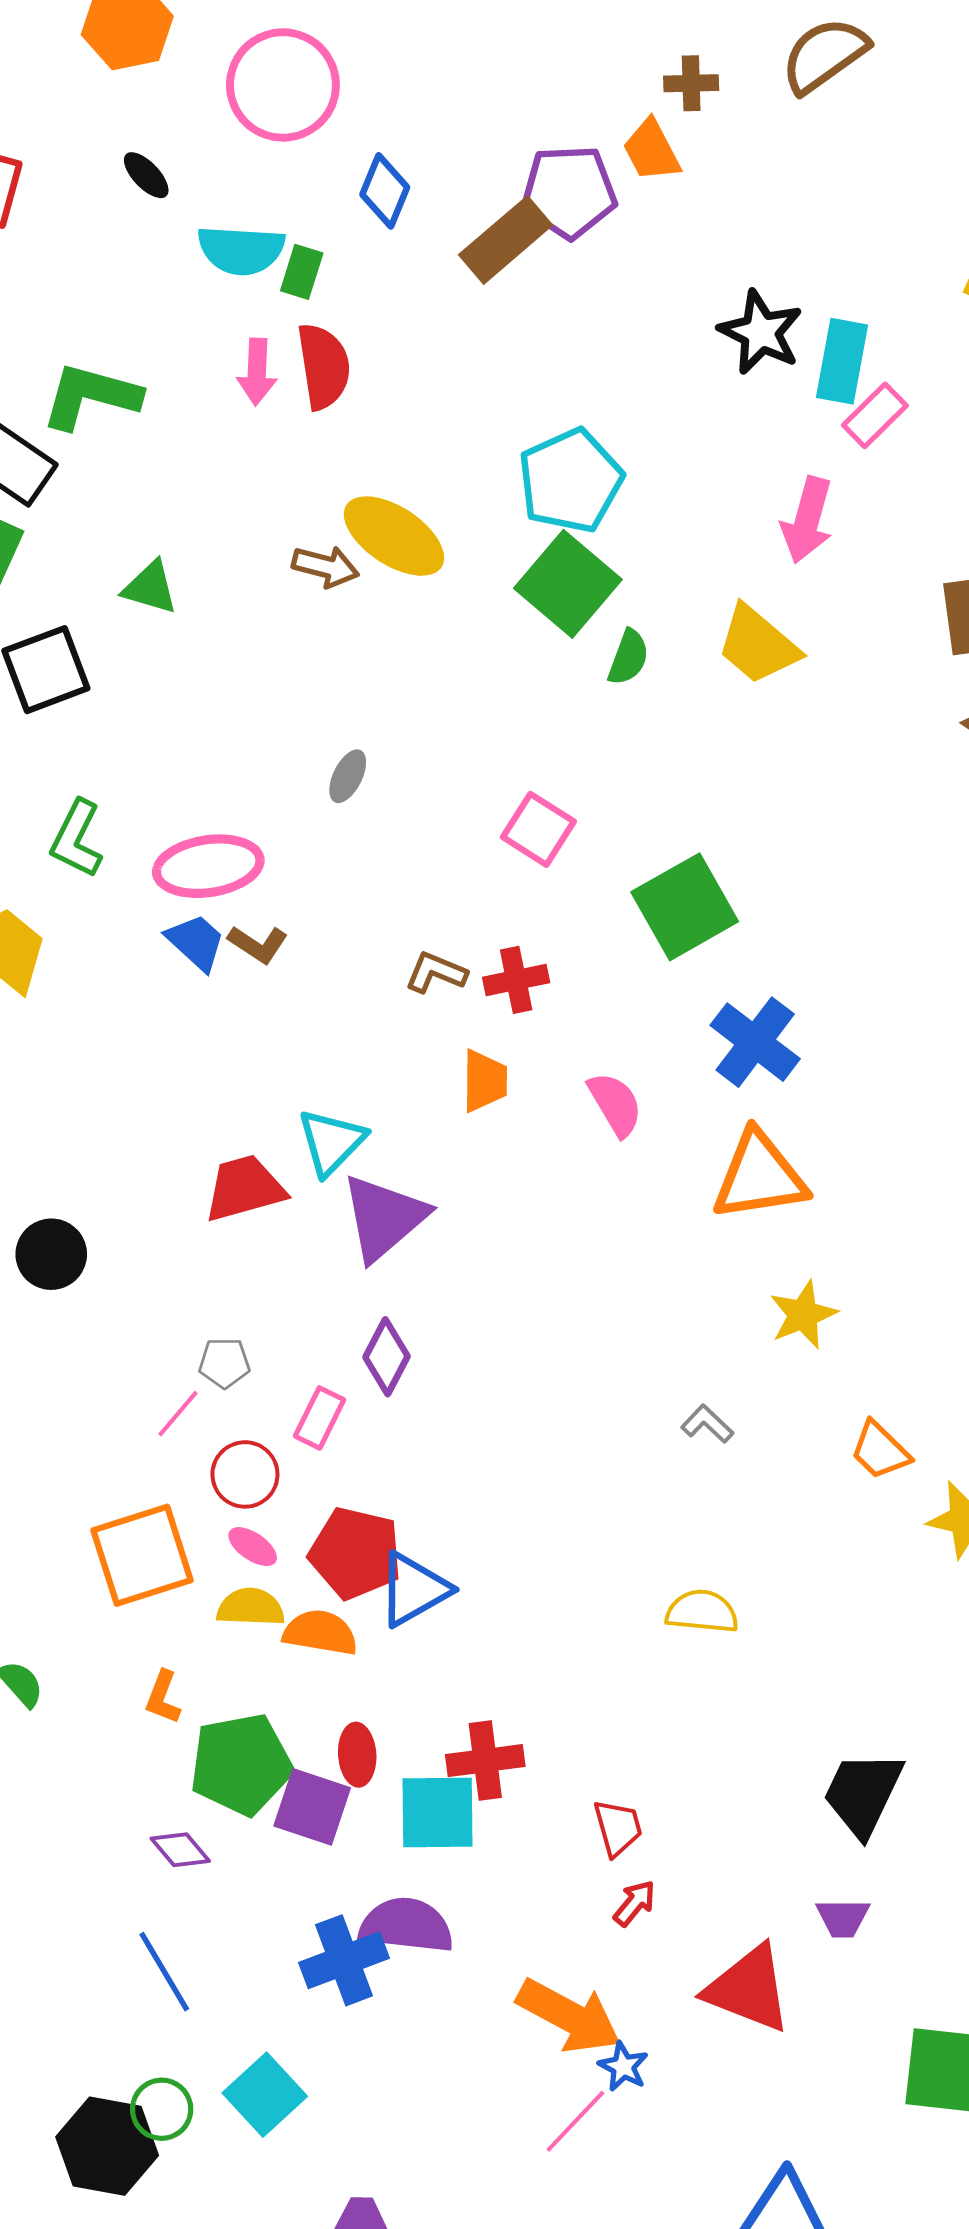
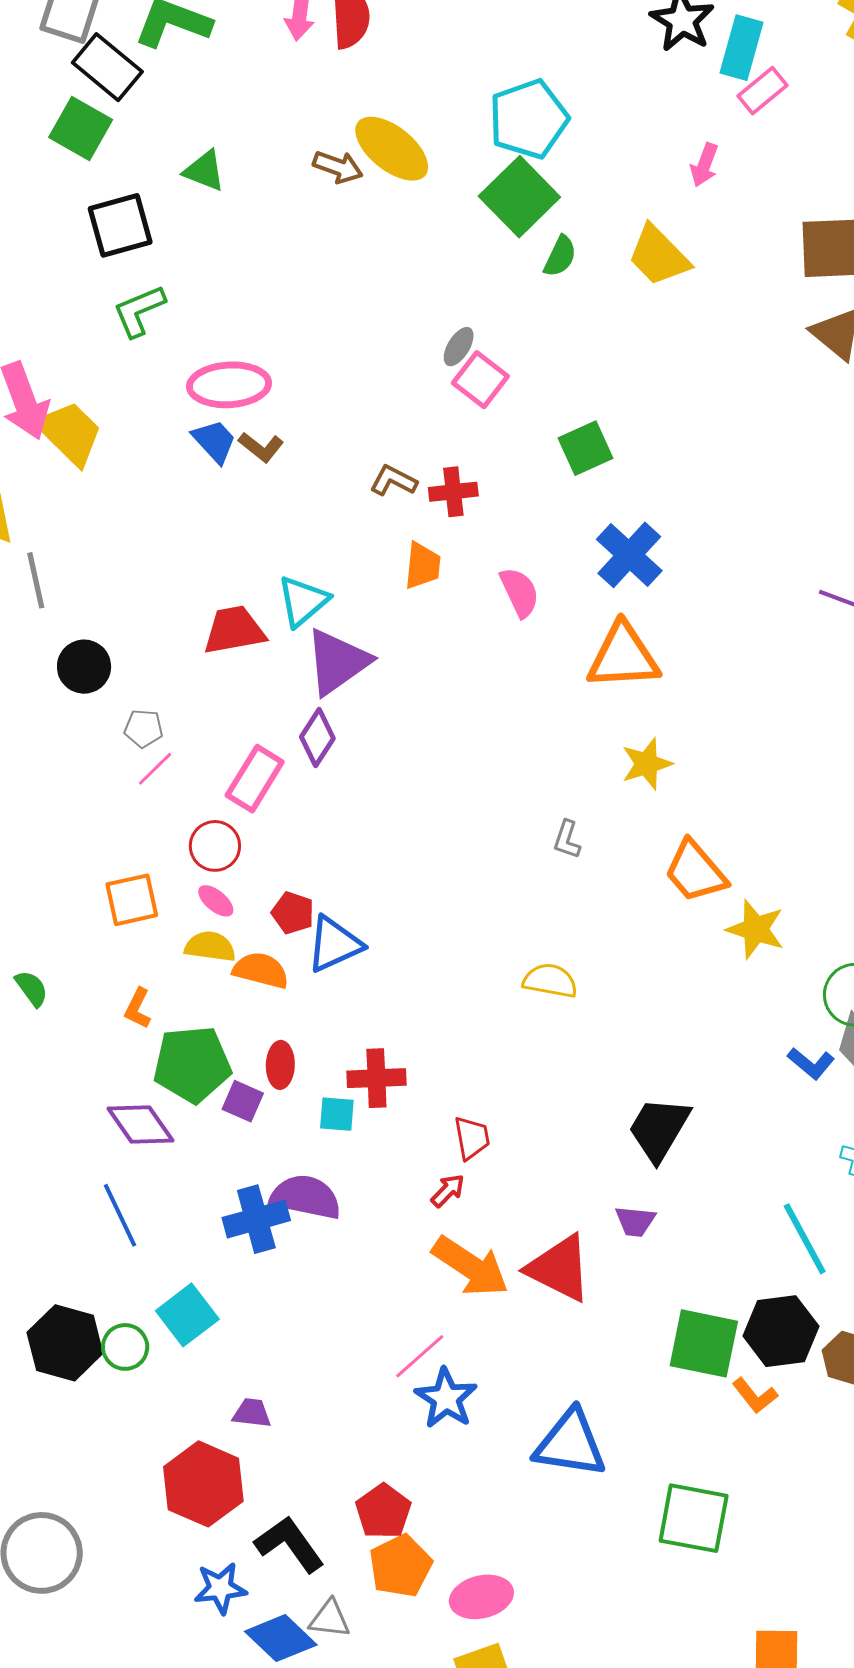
pink arrow: (807, 520) -> (704, 165), size x0.7
gray ellipse: (348, 776) -> (459, 347), moved
green L-shape: (77, 839) -> (139, 311), moved, turned 36
green square: (685, 907) -> (585, 448), size x0.7
purple diamond: (386, 1357) -> (317, 738), moved
gray pentagon: (224, 1363) -> (144, 728), moved
pink line: (178, 1414) -> (155, 769), moved
pink rectangle: (320, 1418) -> (255, 779), moved, size x1.4
gray L-shape: (707, 1424) -> (567, 840), turned -120
orange trapezoid: (880, 1450) -> (695, 871), size x1.4
red pentagon: (355, 1553) -> (293, 913), size x0.6
orange square: (142, 1555) -> (132, 900), size x0.7
purple square: (312, 1807) -> (243, 1101), size x0.7
cyan square: (438, 1813) -> (337, 1114), size x0.6
purple diamond: (180, 1850) -> (140, 1124), size x1.5
red arrow: (635, 1903) -> (448, 1191), moved
orange arrow: (569, 2016) -> (470, 1266), moved
blue star: (623, 2067) -> (446, 1398), moved, size x1.6
green circle: (162, 2109) -> (125, 1347), moved

